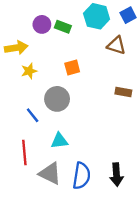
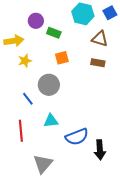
green rectangle: (63, 27) -> (54, 33), moved
brown rectangle: (123, 92) -> (98, 63), moved
gray triangle: (50, 173) -> (43, 164), moved, turned 45
blue semicircle: (81, 176) -> (77, 137), moved, turned 60

